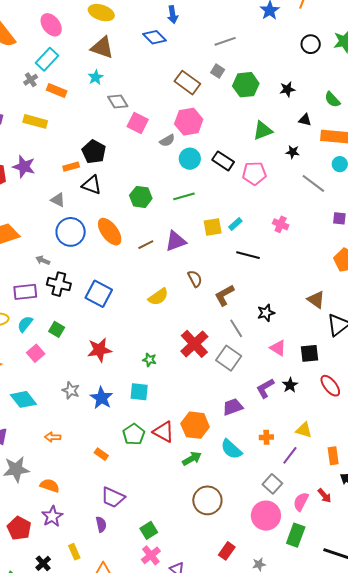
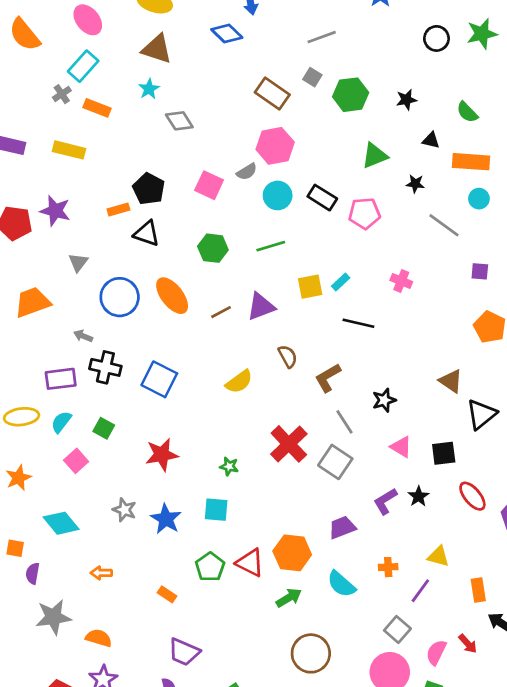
pink square: (138, 123) -> (209, 185), moved
gray triangle: (58, 200) -> (78, 262), moved, turned 42

